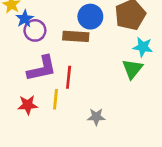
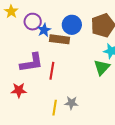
blue star: (25, 19) -> (44, 30), moved
purple circle: (35, 30) -> (33, 22), moved
yellow line: (56, 99) -> (55, 108), moved

